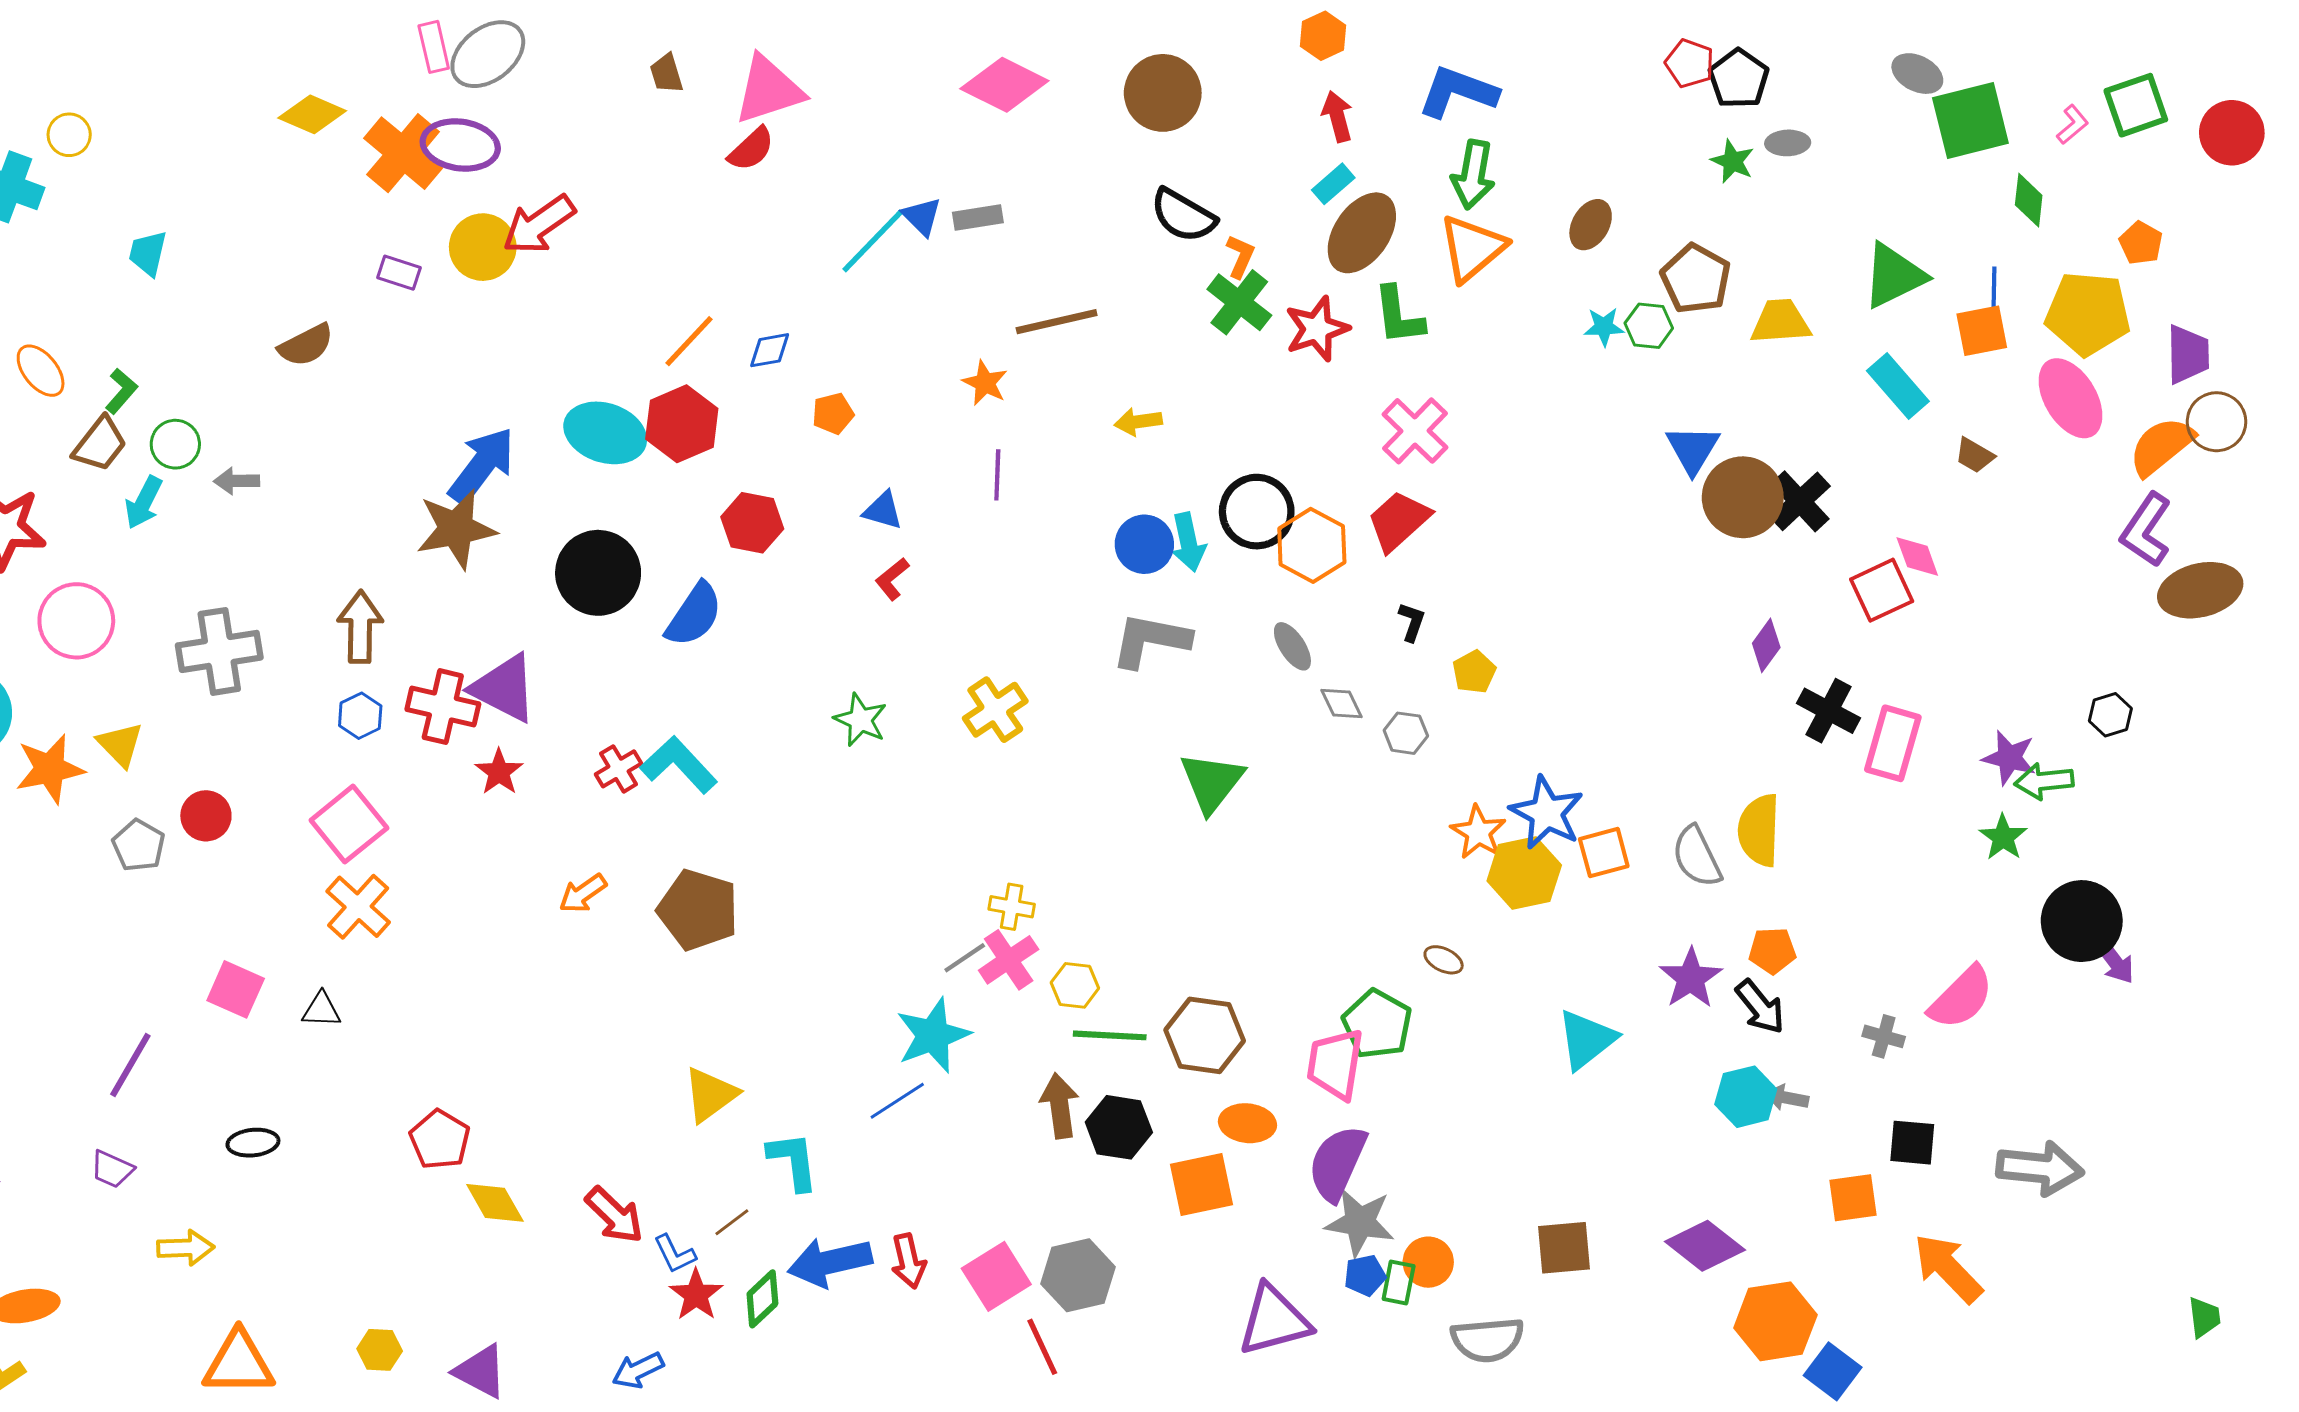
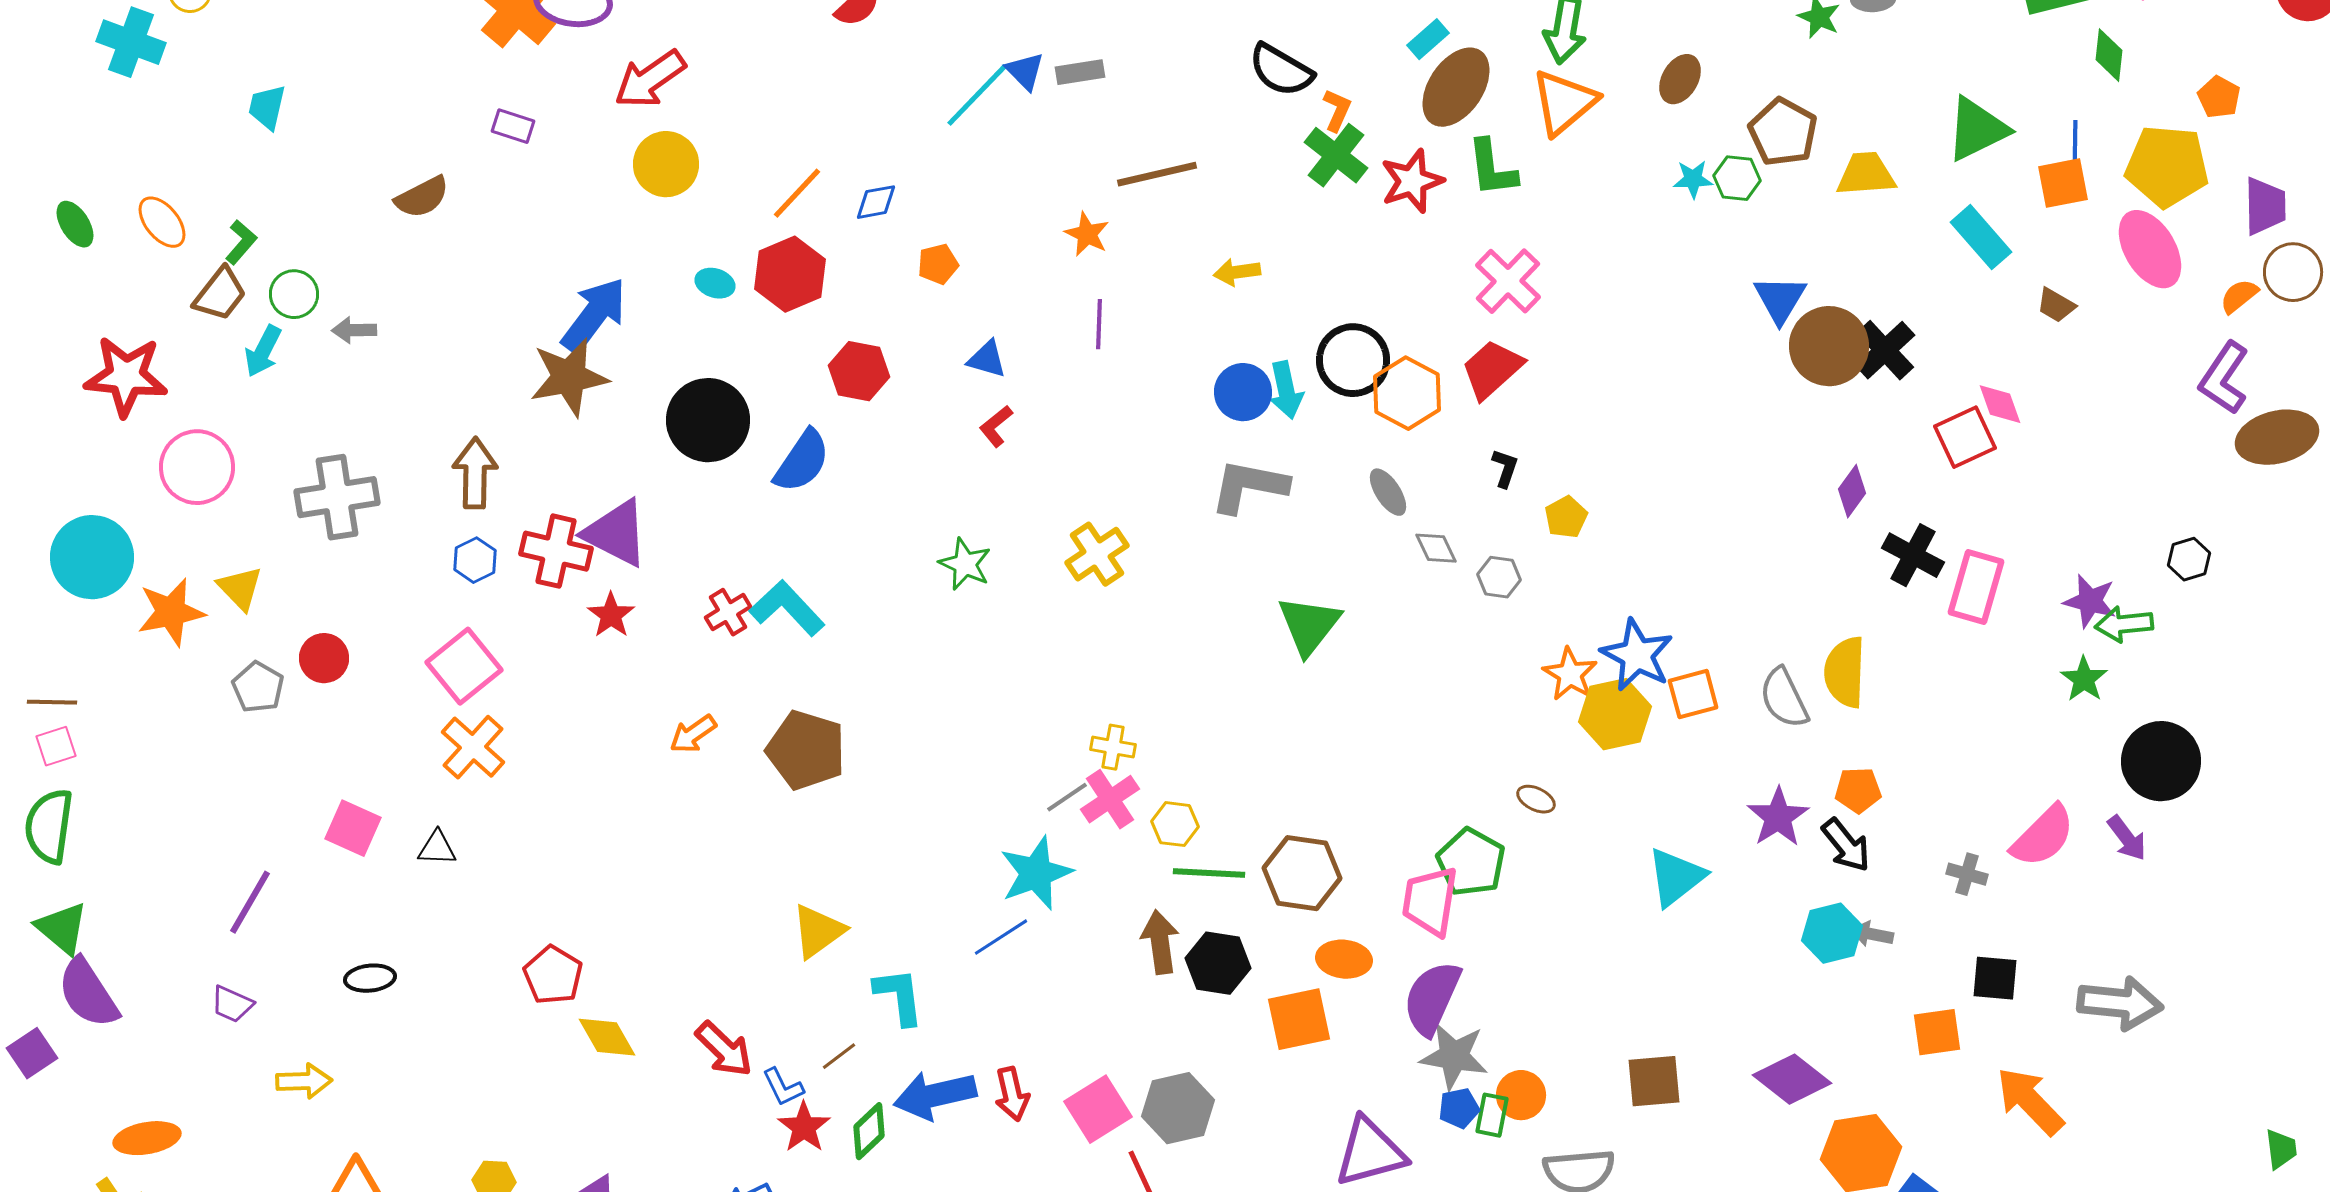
yellow circle: (483, 247) -> (666, 164), moved
cyan ellipse: (605, 433) -> (715, 283), size x0.5
orange semicircle: (2161, 446) -> (2239, 296), size x0.6
purple arrow: (2114, 961) -> (2127, 838), moved

